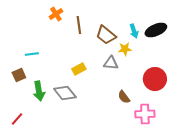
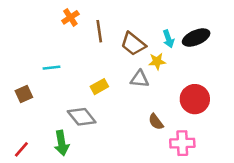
cyan line: (32, 54) -> (52, 68), moved
green arrow: (39, 91) -> (62, 143), moved

